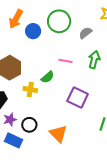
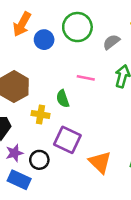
green semicircle: (48, 77) -> (63, 99), turned 112
purple square: (78, 97) -> (67, 140), moved
orange triangle: (58, 134) -> (100, 162), moved

